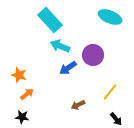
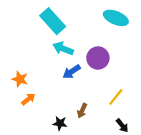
brown arrow: (78, 105) -> (82, 111), turned -40
black star: (22, 117) -> (60, 123), moved

